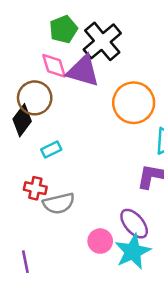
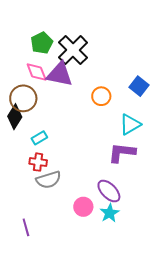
orange circle: (134, 103) -> (101, 96), size x0.6
red cross: (35, 188) -> (38, 162), moved
cyan star: (133, 252) -> (110, 213), size x0.7

